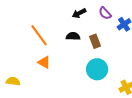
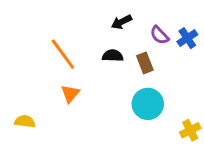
purple semicircle: (105, 13) -> (159, 35), moved
orange triangle: (44, 62) -> (70, 94), turned 40

